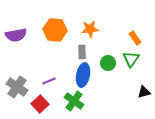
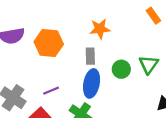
orange hexagon: (55, 30) -> (49, 43), moved
orange rectangle: (135, 38) -> (153, 16), moved

